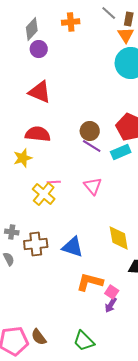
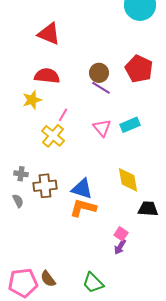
cyan rectangle: (121, 152) -> (130, 125), moved
pink line: (54, 182) -> (63, 115), moved, turned -56
orange L-shape: (90, 282) -> (83, 208), moved

